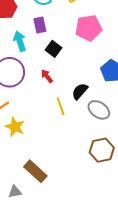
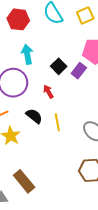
purple rectangle: (40, 25) -> (79, 71), moved, turned 42
black semicircle: (80, 91) -> (34, 116), moved, turned 78

